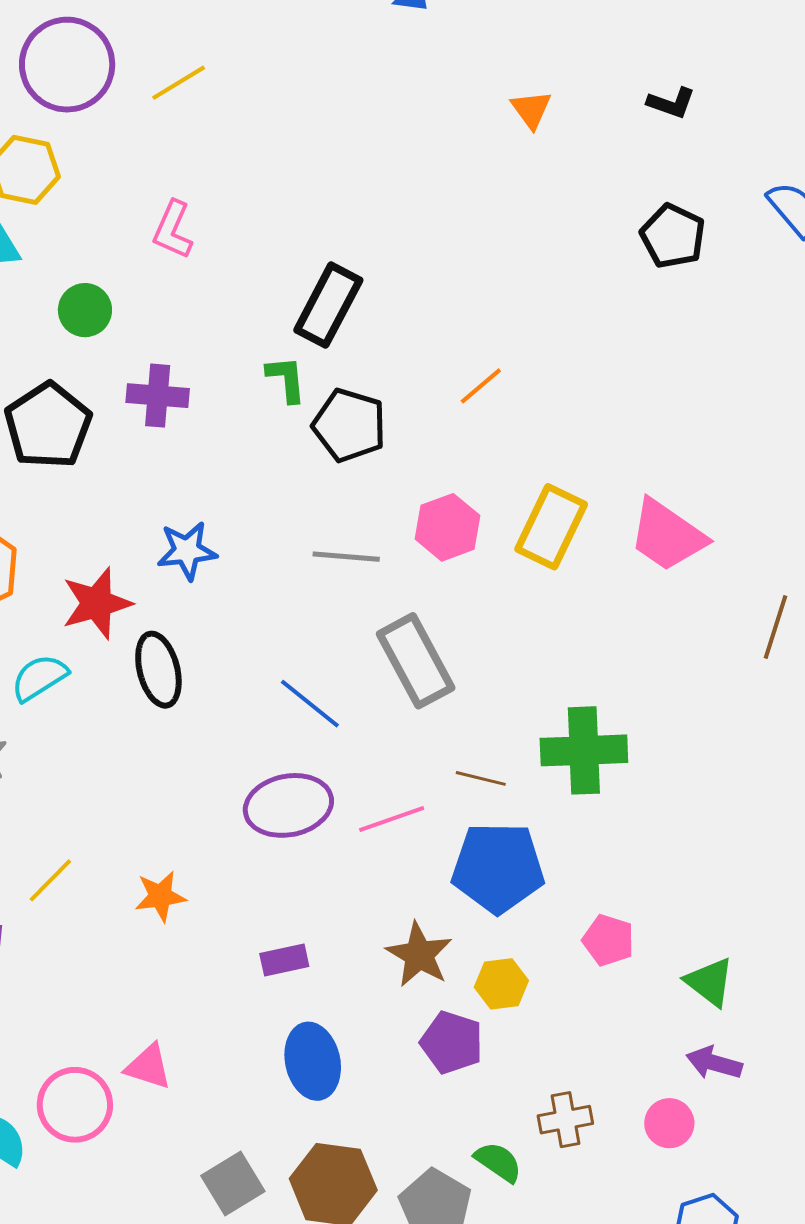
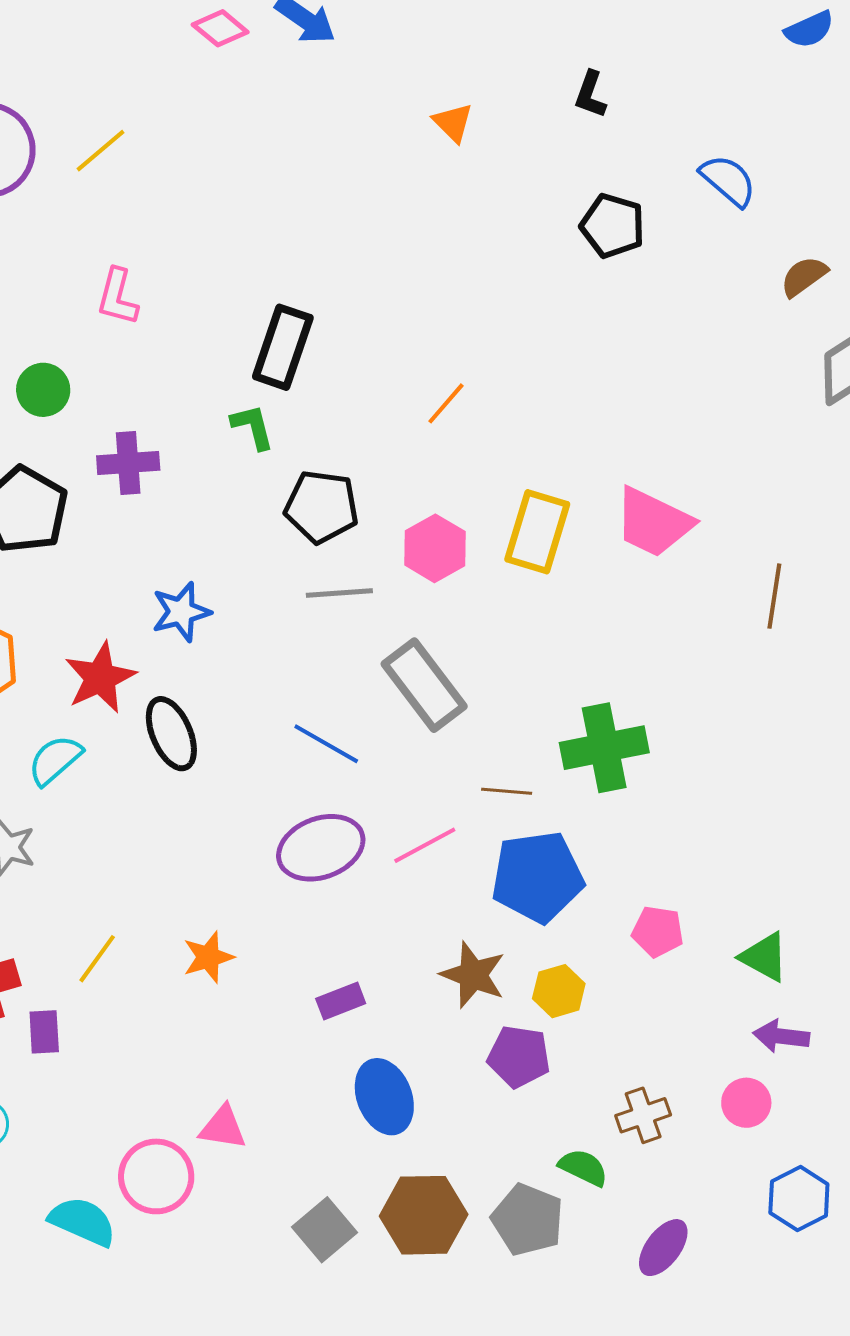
black L-shape: (671, 103) -> (590, 94), turned 99
black pentagon: (349, 425) -> (322, 507), moved

